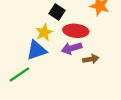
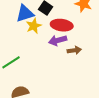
blue triangle: (37, 50) -> (25, 13), moved

